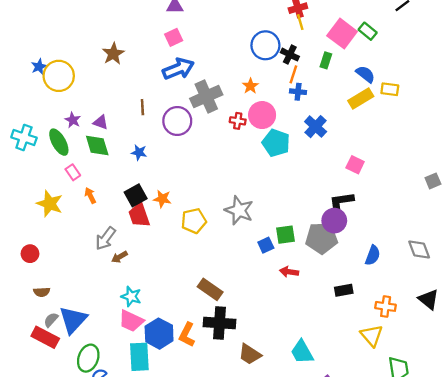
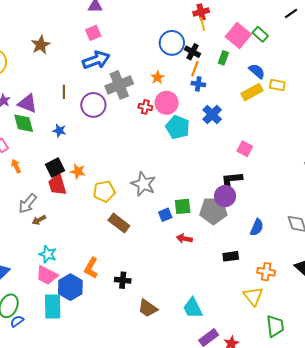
purple triangle: (101, 122) -> (27, 103), size x1.5
brown rectangle: (210, 289) -> (119, 223), moved
black cross: (219, 323) -> (123, 280), size x0.6
orange L-shape: (187, 335) -> (91, 268), moved

